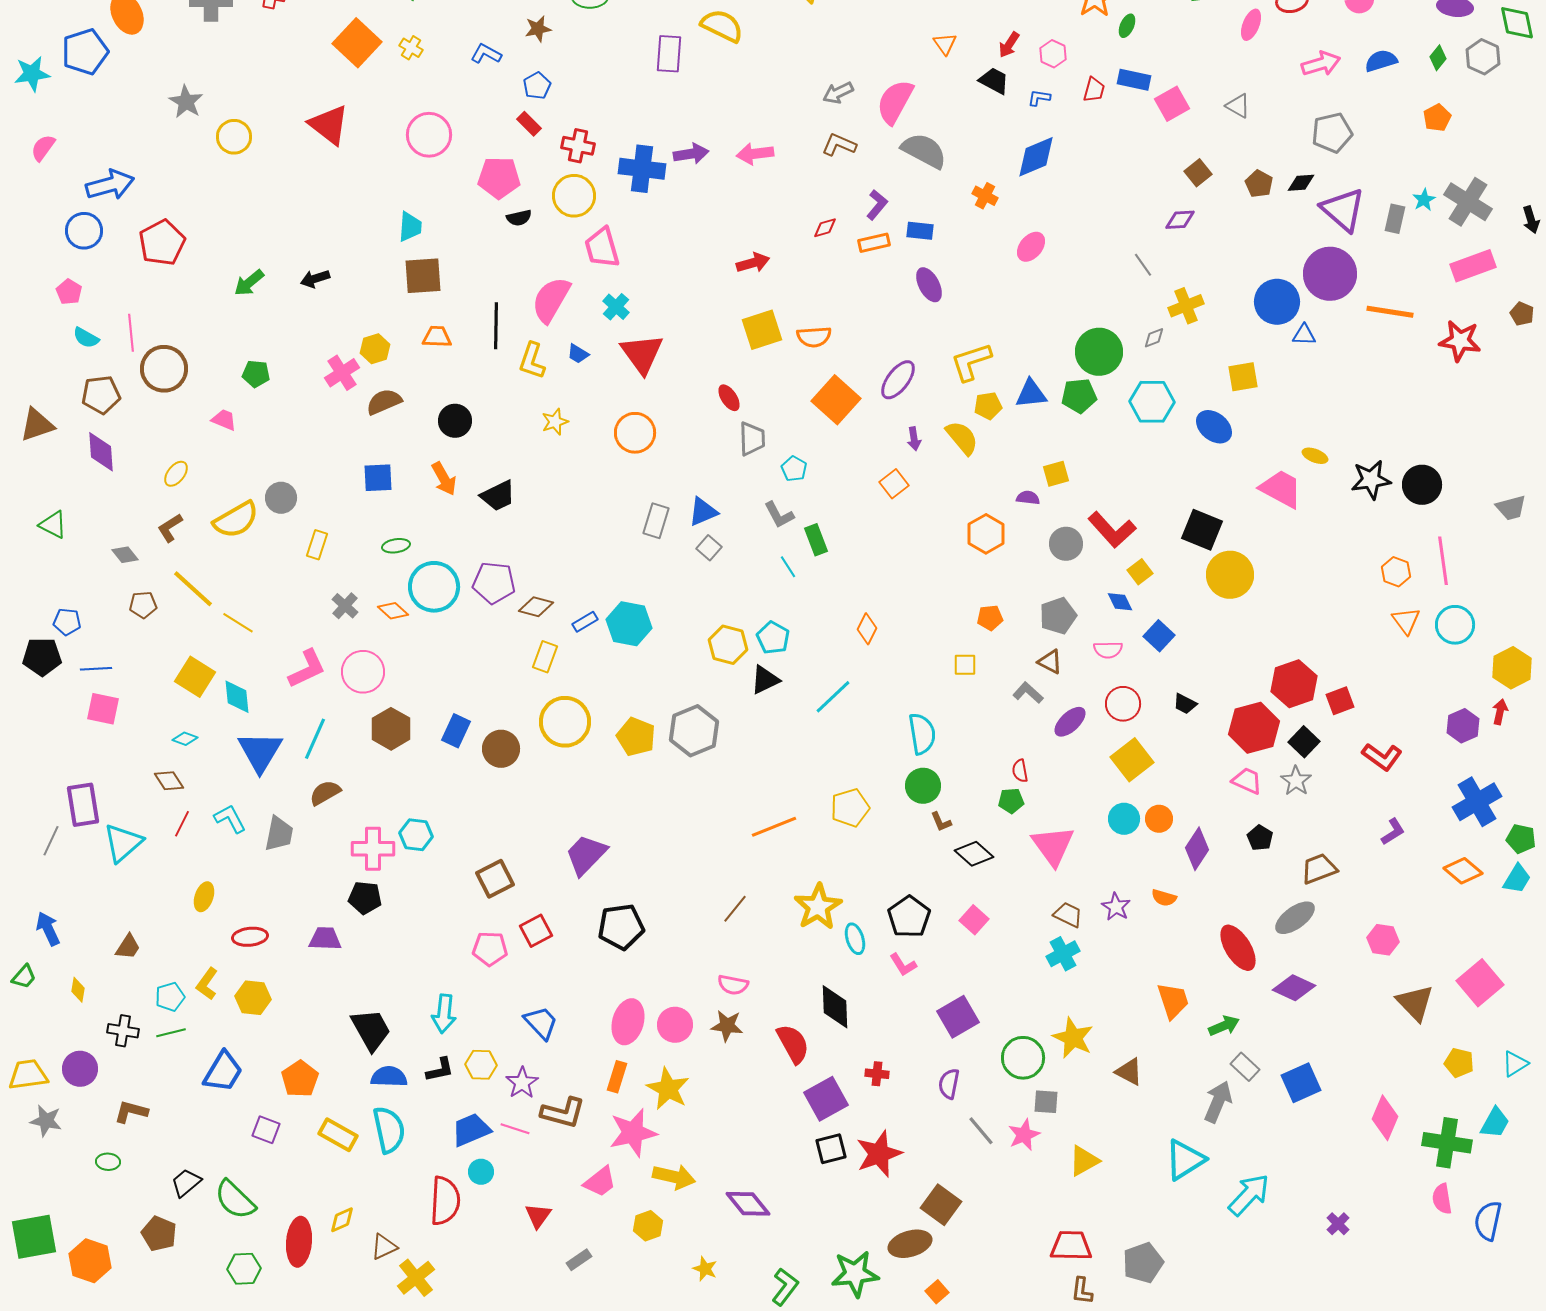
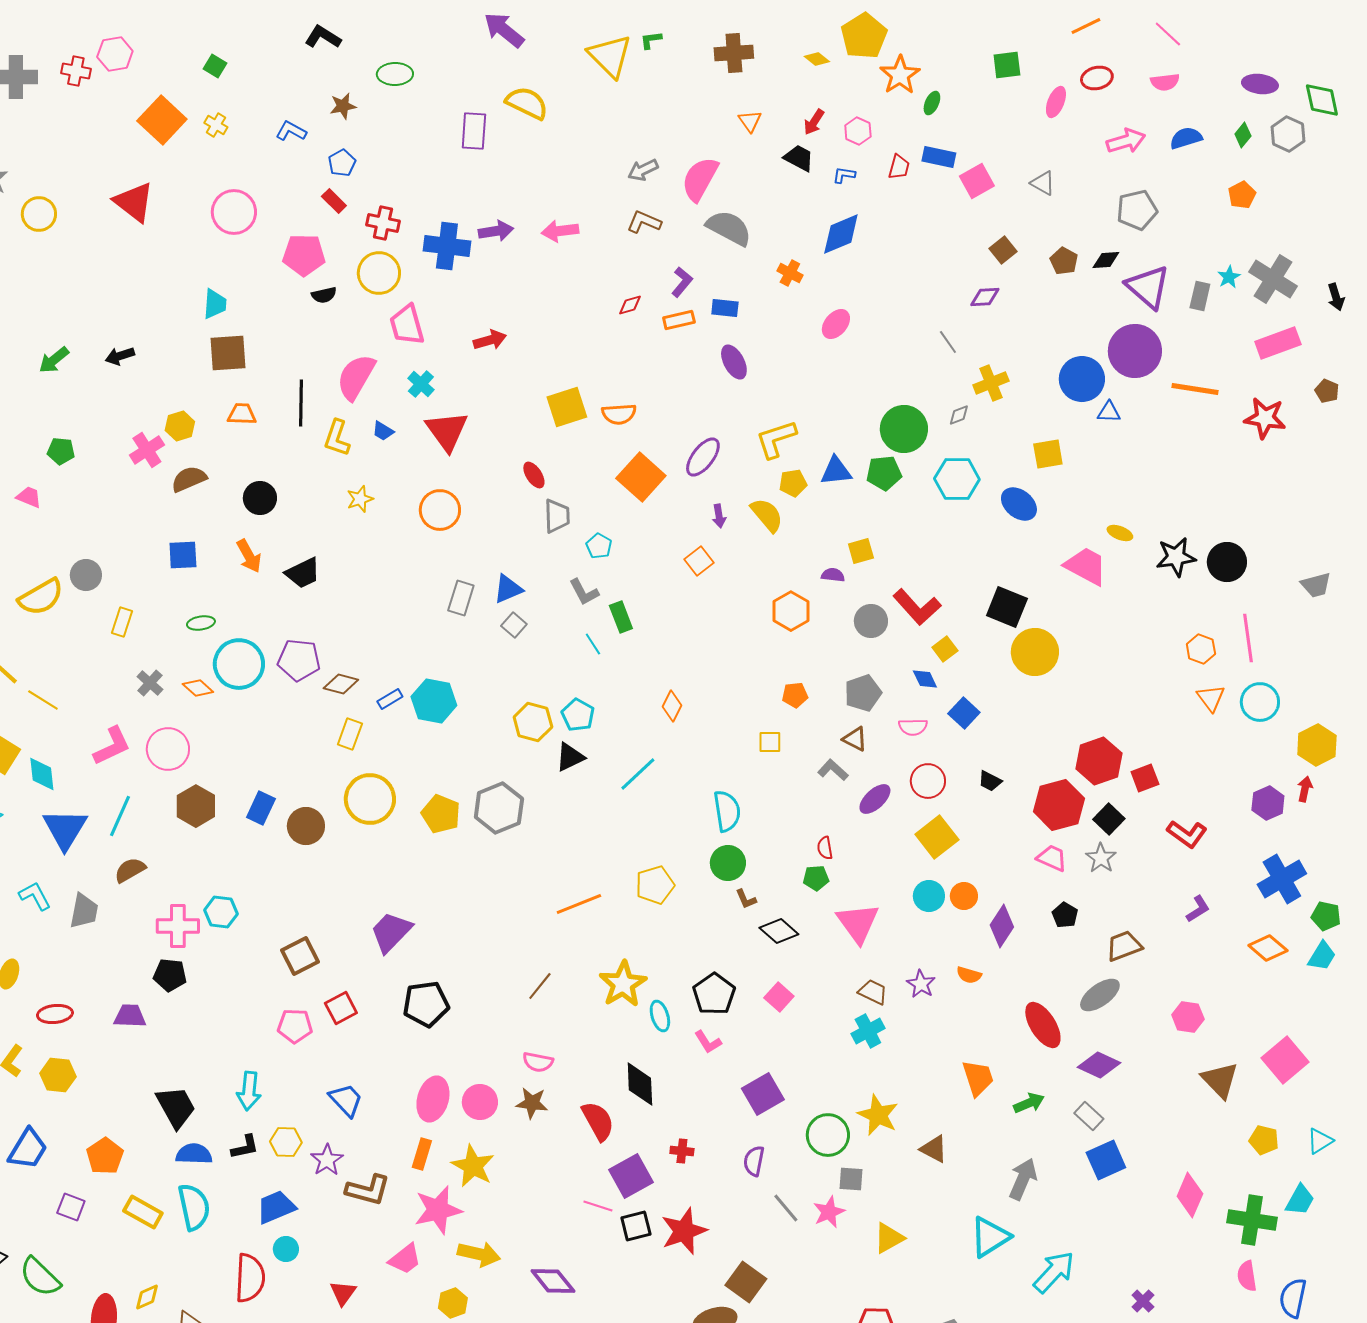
red arrow: (753, 263) -> (490, 340), moved
gray rectangle: (1245, 1067) -> (1089, 1116), moved
pink line: (515, 1129) -> (598, 1206), moved

